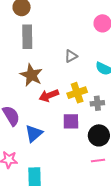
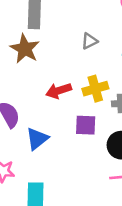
brown star: (31, 75) -> (25, 49), moved

